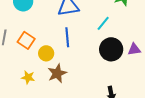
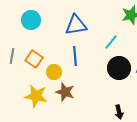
brown star: (57, 73) -> (65, 92), turned -30
yellow star: (28, 77) -> (36, 96), size x1.6

